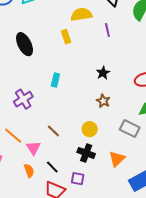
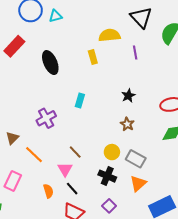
gray rectangle: (130, 129) -> (136, 159), moved
pink triangle: (33, 148) -> (65, 169), moved
purple square: (78, 179) -> (109, 206), moved, turned 32

